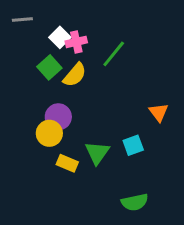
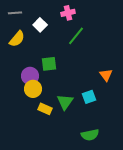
pink cross: (76, 42) -> (68, 13), moved
green square: (49, 67) -> (49, 64), moved, turned 35
yellow semicircle: (75, 75) -> (17, 39), moved
purple circle: (58, 117) -> (30, 76), moved

